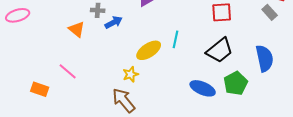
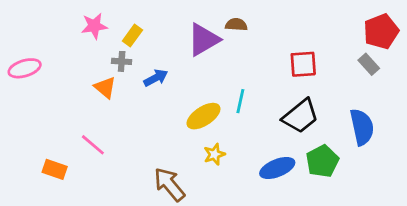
gray cross: (98, 10) -> (122, 61), moved
yellow star: (131, 74) -> (214, 154), moved
blue ellipse: (203, 88) -> (277, 168), turned -45

